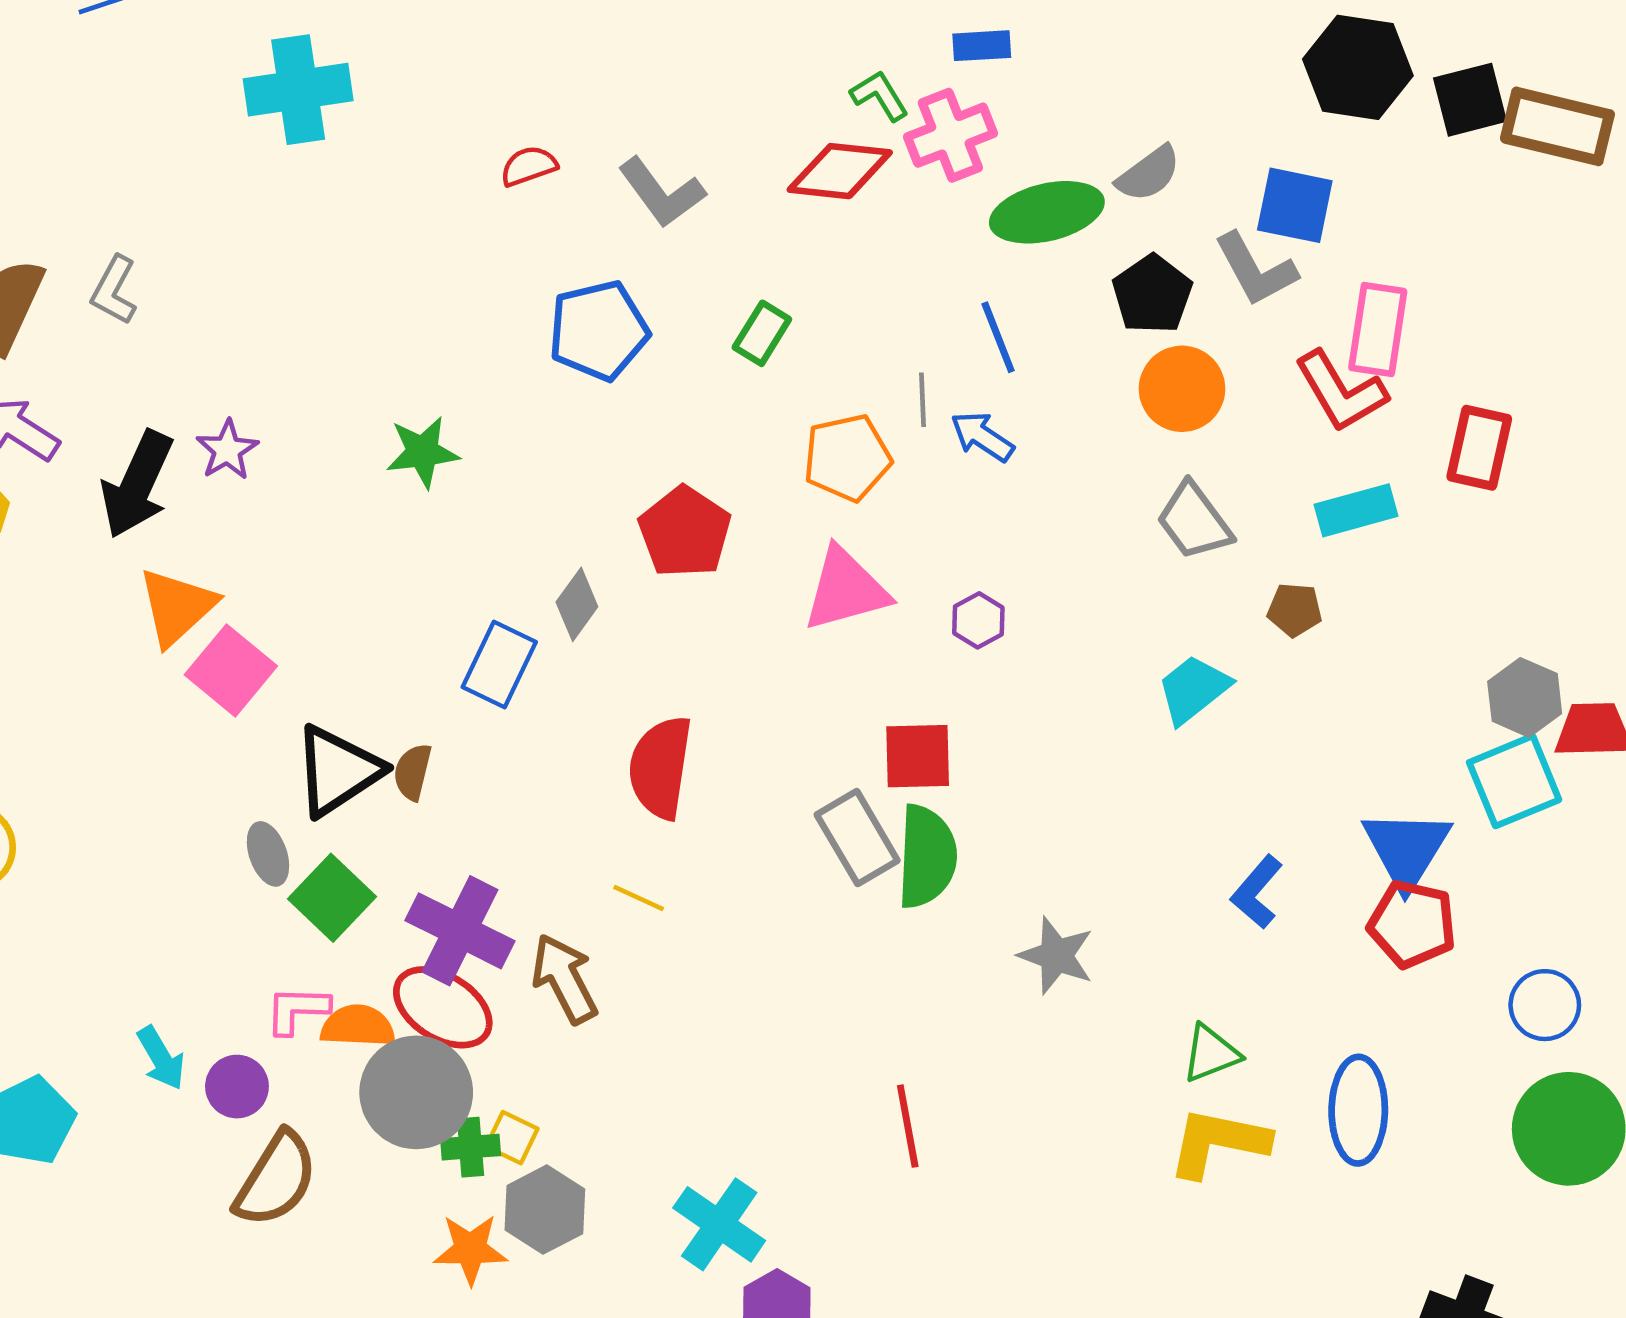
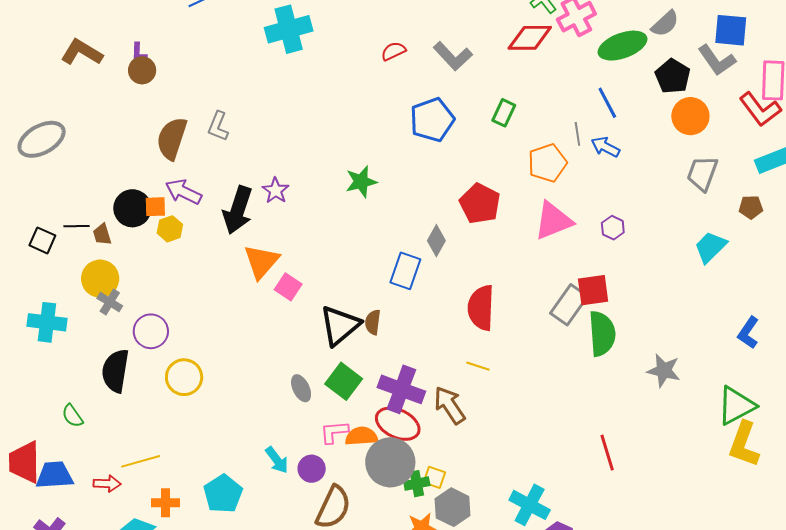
gray trapezoid: (1194, 521) -> (702, 173), turned 63
pink square: (231, 670) -> (288, 287), size x0.7
gray rectangle: (857, 838) -> (569, 305), moved, turned 72
gray ellipse: (268, 854) -> (301, 388), moved
green triangle: (1211, 1054) -> (736, 406), size x1.5
yellow L-shape: (1218, 1142) -> (744, 444), turned -75

